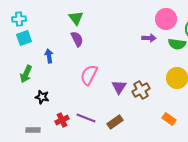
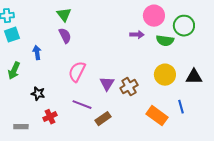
black star: (42, 97) -> (38, 94), moved
purple line: (86, 118) -> (82, 105), moved
orange rectangle: (169, 119) -> (157, 116), size x1.5

